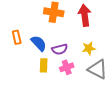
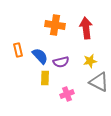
pink cross: (67, 67) -> (67, 94), moved

